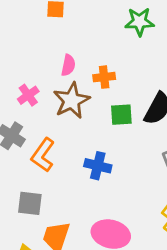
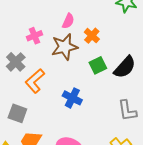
orange cross: (104, 77) -> (92, 36), turned 35
green square: (121, 115) -> (98, 65), turned -36

